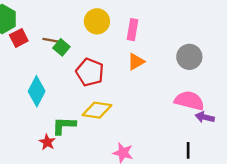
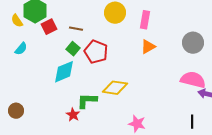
green square: (61, 47) -> (73, 49), moved
red pentagon: (90, 72) -> (96, 52), moved
cyan diamond: (37, 91) -> (64, 72), turned 40

